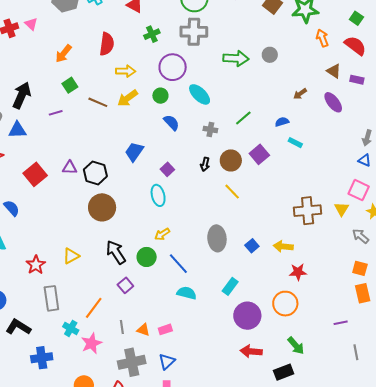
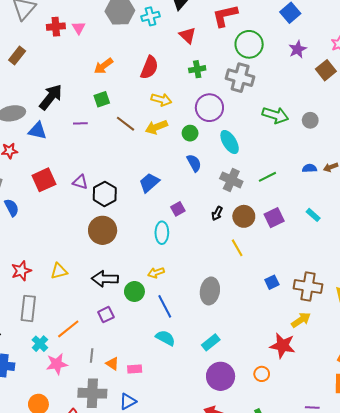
blue semicircle: (282, 122) -> (309, 168), moved
gray cross: (210, 129) -> (231, 180), size x1.5
blue square: (252, 246) -> (272, 282), moved
yellow arrow: (283, 246) -> (301, 320), moved, turned 126
black arrow: (116, 252) -> (105, 279), turned -70
red star: (298, 272) -> (283, 346), size x1.4
orange circle: (285, 304) -> (262, 374), size x0.6

